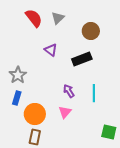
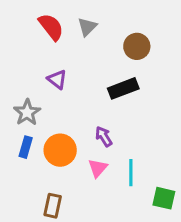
purple triangle: (51, 50) -> (57, 79), moved
cyan line: (94, 93) -> (131, 173), moved
orange circle: (35, 114) -> (60, 150), moved

